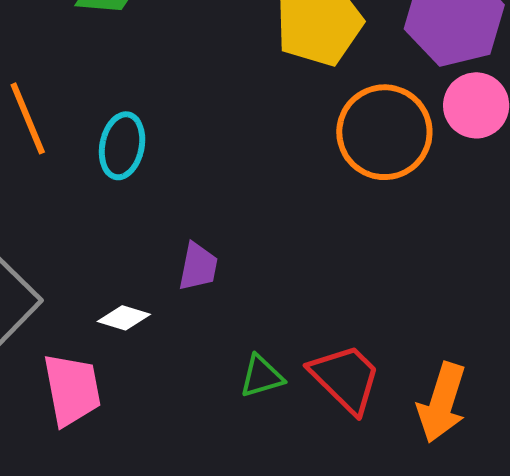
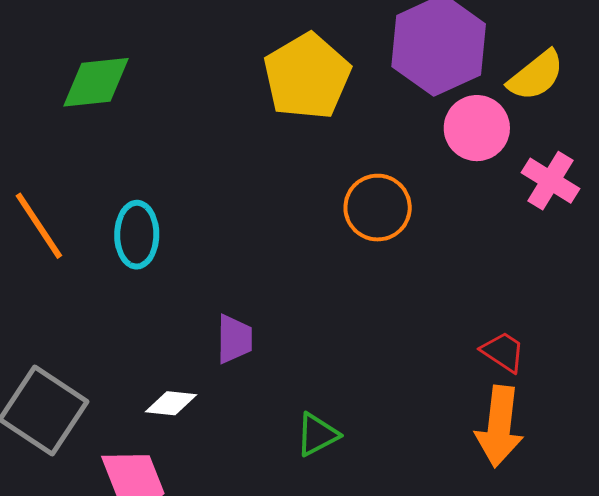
orange circle: (384, 132) -> (378, 208), moved, size x0.7
red trapezoid: (345, 378) -> (503, 352), moved, size x0.6

